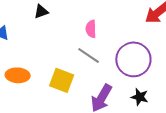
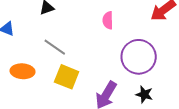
pink semicircle: (91, 29) -> (108, 20), moved
gray line: (89, 56) -> (55, 47), moved

